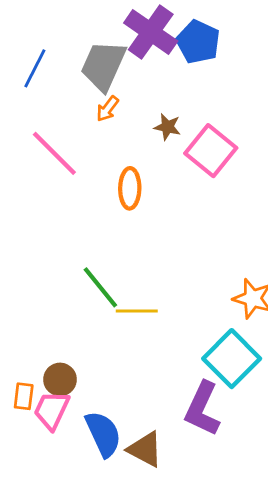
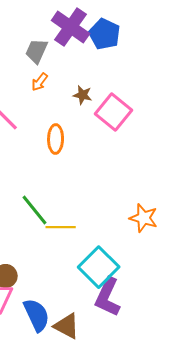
gray trapezoid: (103, 66) -> (37, 51), size x0.7
cyan square: (232, 359) -> (99, 267), moved

